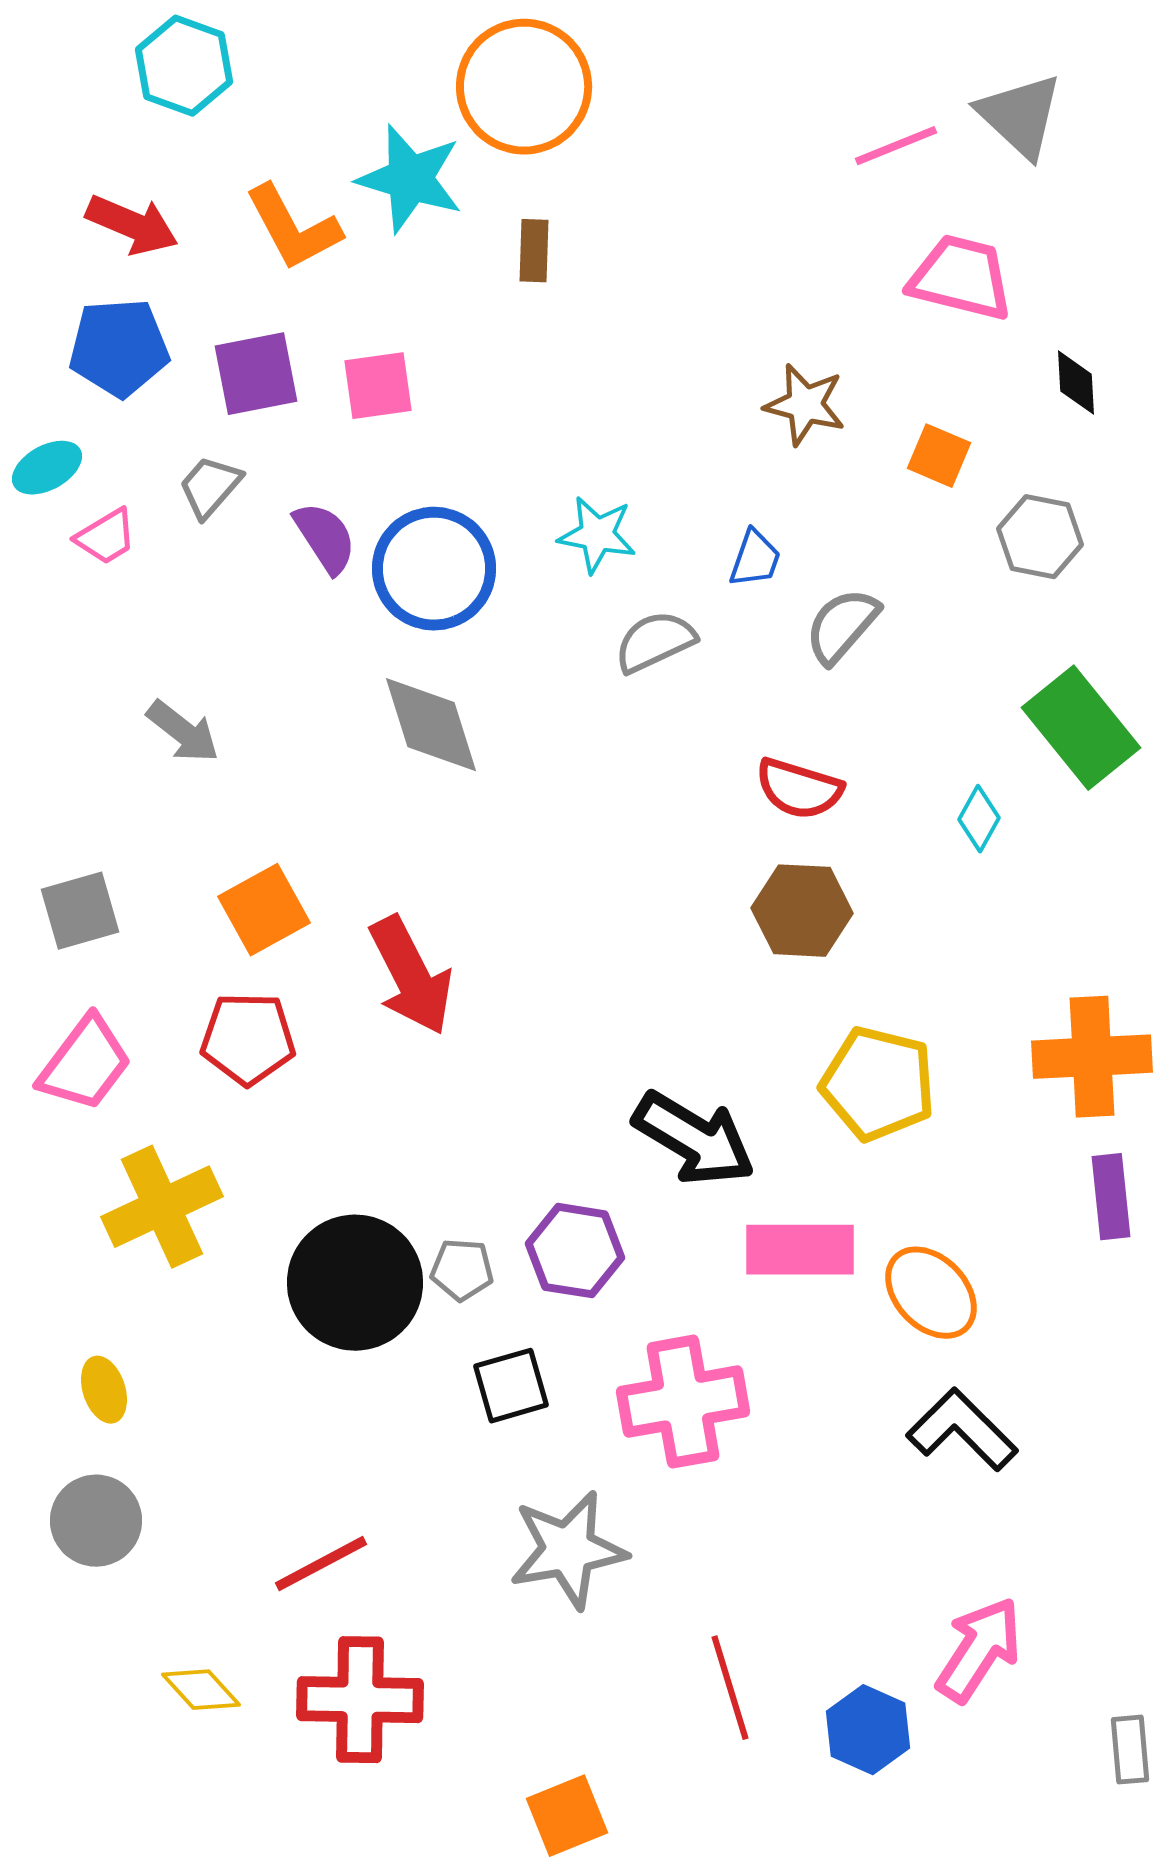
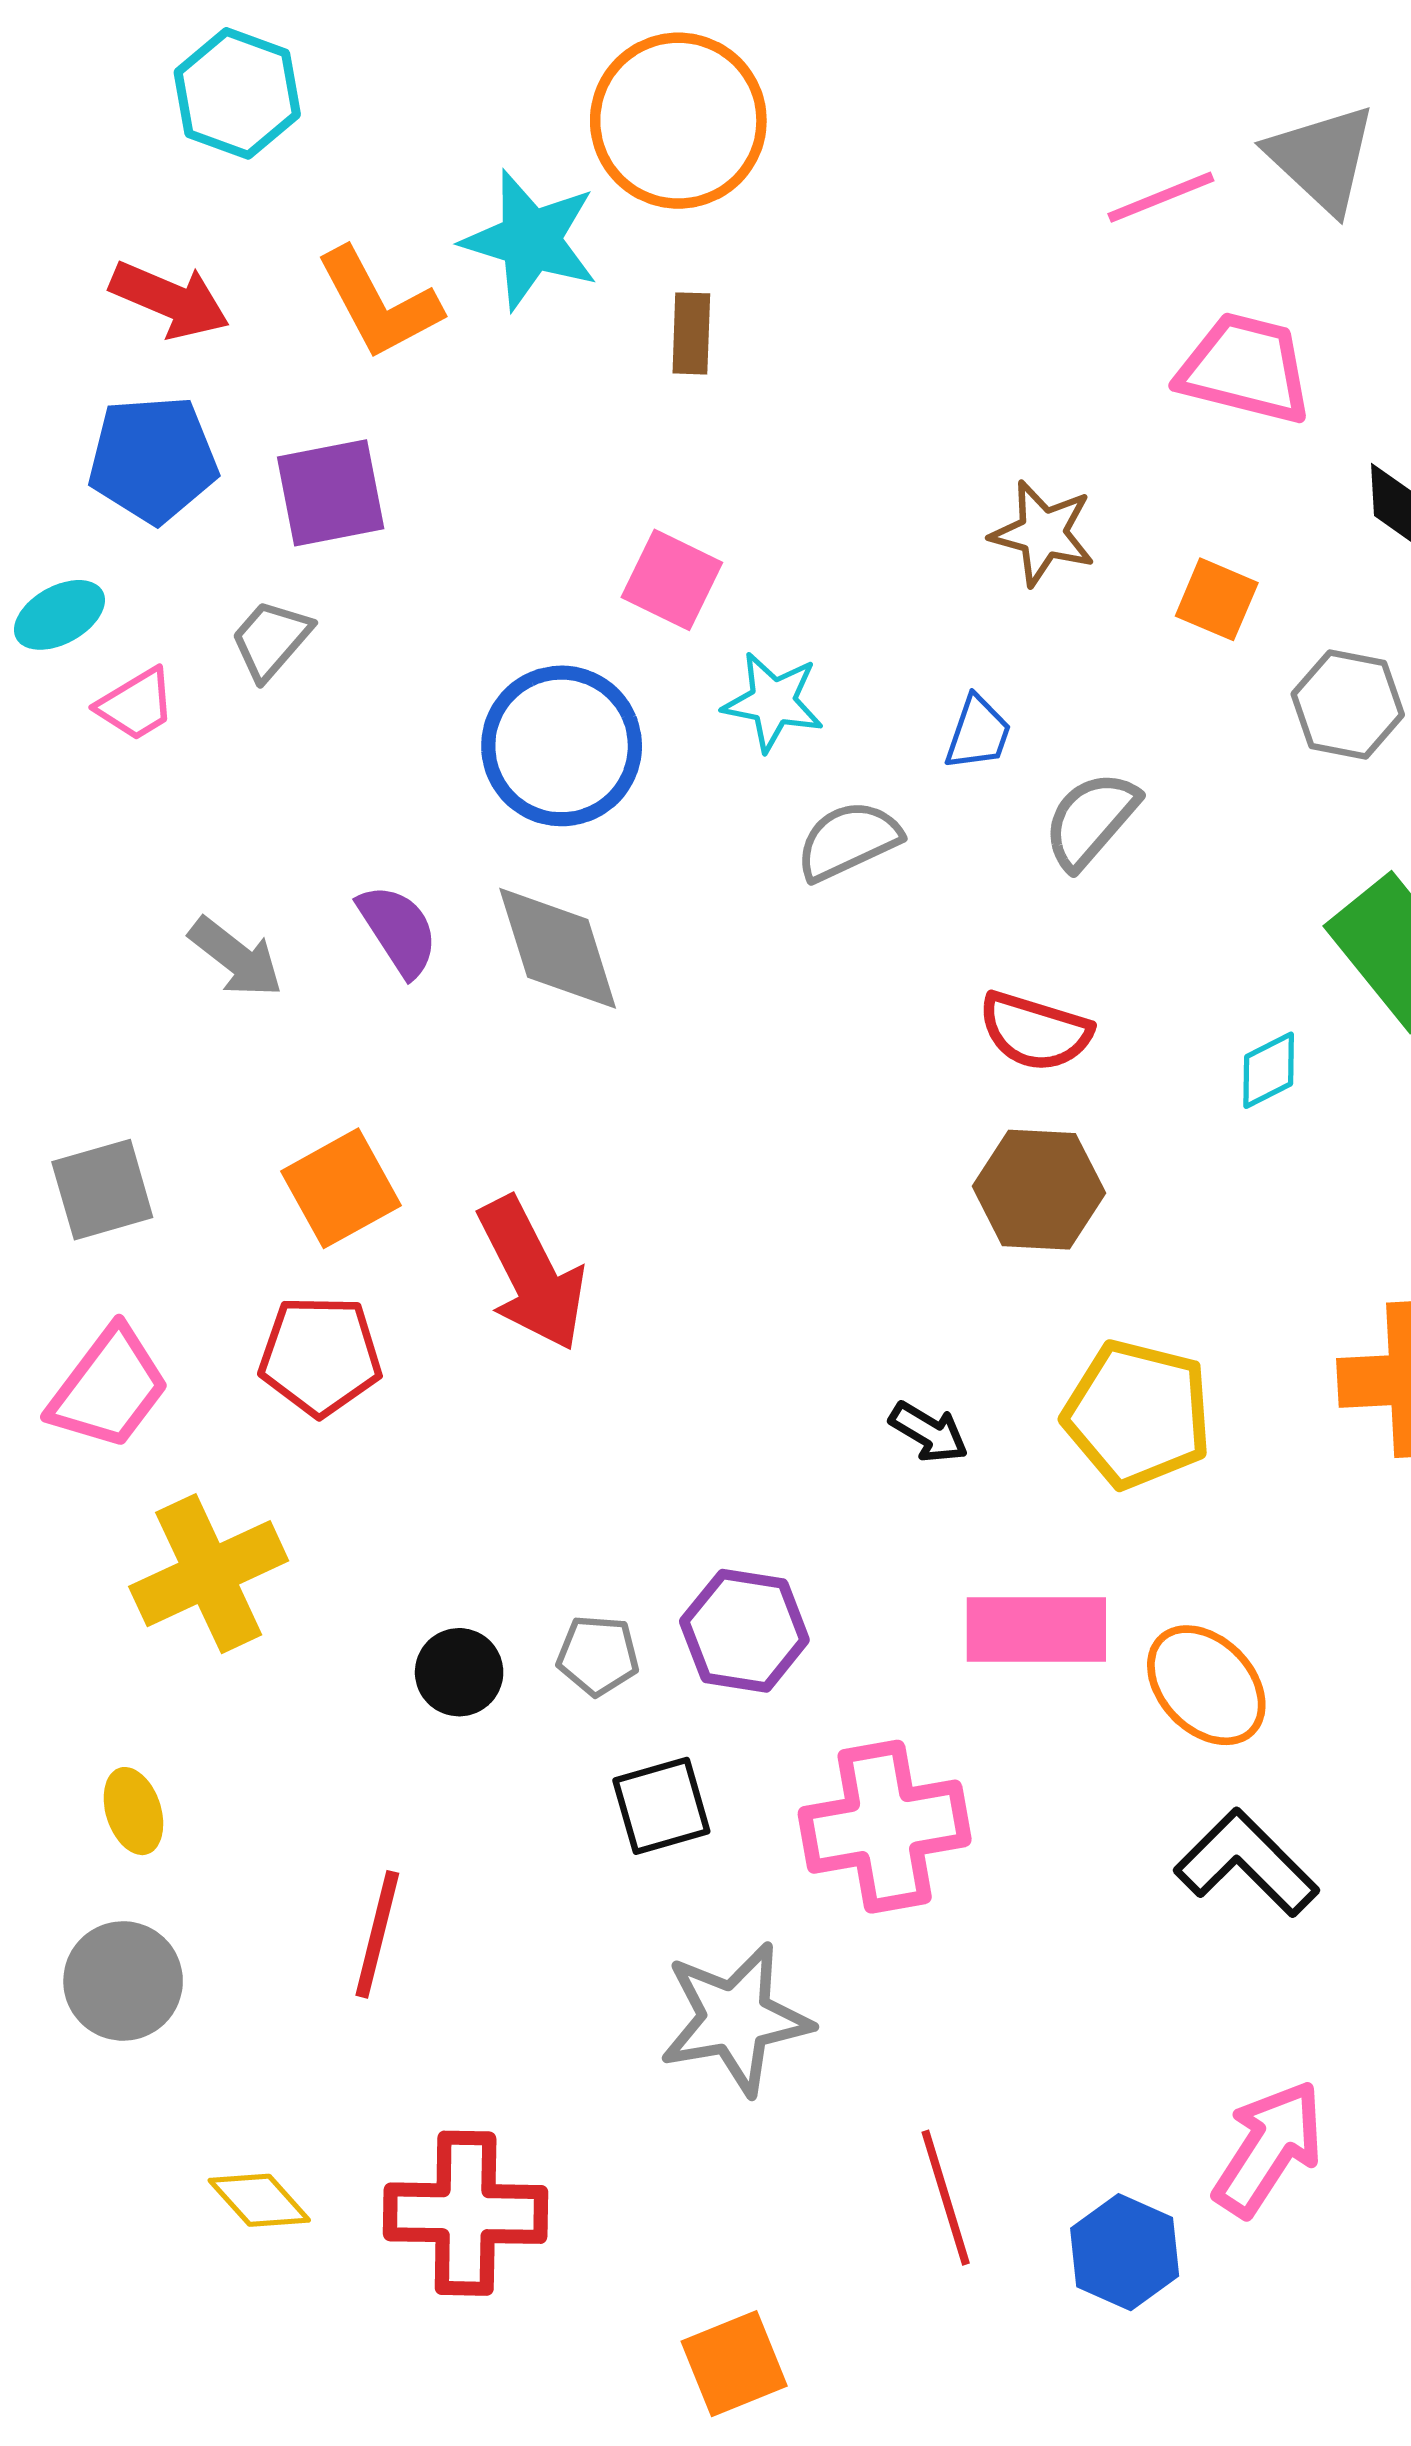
pink square: (378, 386) -> (672, 580), moved, turned 34
purple semicircle: (325, 538) -> (398, 930), moved
cyan diamond: (979, 819) -> (1269, 1070), turned 34
black arrow: (694, 1139) -> (929, 1432), moved, size x0.5
black circle: (355, 1283) -> (459, 1672), size x0.5
red line: (321, 1564) -> (377, 1934), moved, turned -48

